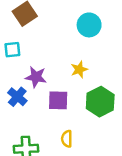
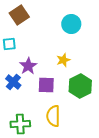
purple star: (36, 77) -> (28, 66), turned 30
yellow semicircle: (67, 139) -> (53, 116), size x1.5

